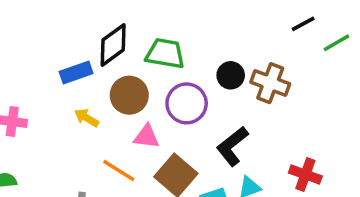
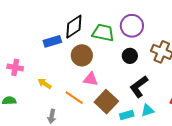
black circle: (231, 75) -> (130, 56), moved
purple circle: (187, 103) -> (132, 26), moved
yellow arrow: (87, 118) -> (45, 84), moved

